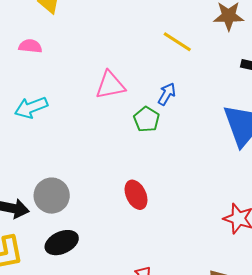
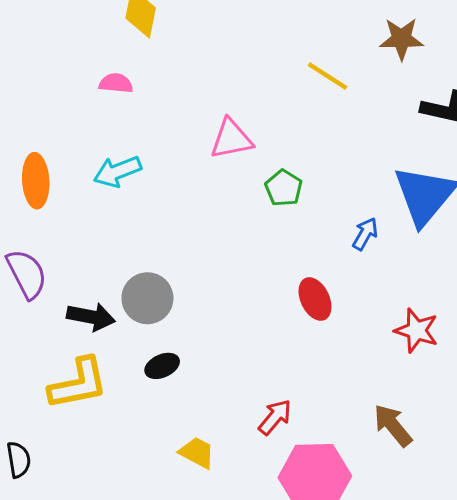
blue arrow: (167, 94) -> (365, 234), moved
red ellipse: (136, 195) -> (315, 299), moved
black ellipse: (62, 243) -> (162, 366), size x0.7

